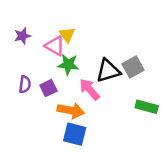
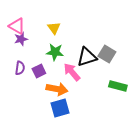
purple star: (22, 36) -> (21, 39), moved
pink triangle: (55, 46) -> (17, 26), moved
gray square: (133, 67) -> (107, 54), turned -30
blue square: (75, 134) -> (60, 108), turned -30

